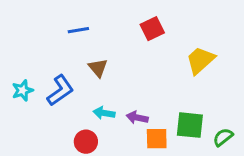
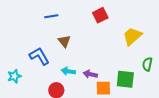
cyan star: (23, 90) -> (14, 76), moved
blue L-shape: (60, 90) -> (39, 56), turned -85
green semicircle: (223, 137) -> (147, 64), moved, turned -40

